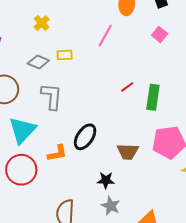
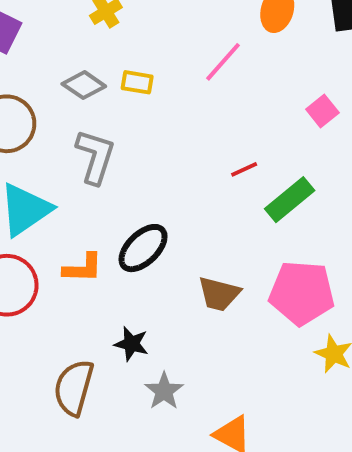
pink square: (160, 35) -> (322, 111), moved
green rectangle: (153, 97) -> (290, 200), turned 30
black star: (106, 180) -> (131, 344), moved

